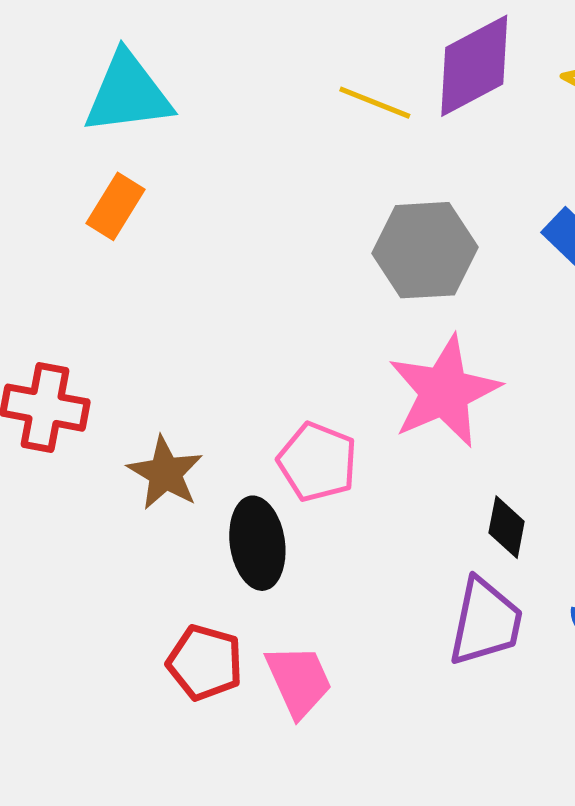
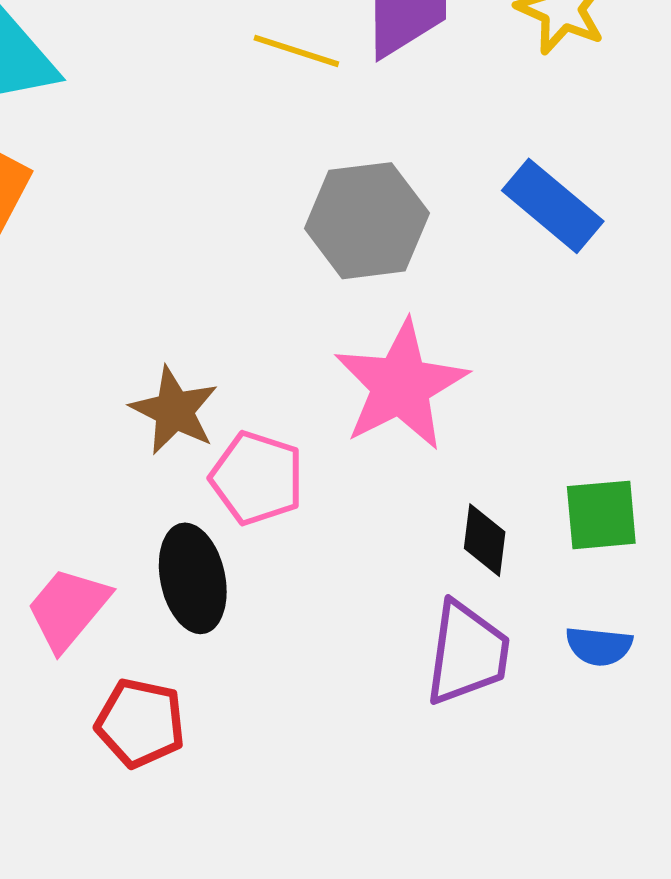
brown star: (165, 473) -> (174, 411), moved
pink trapezoid: (299, 681) -> (68, 609), moved, turned -112

